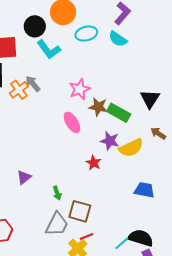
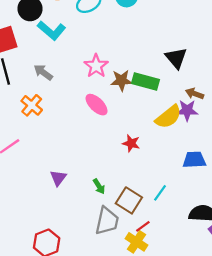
orange cross: (19, 90) -> (32, 105), moved
purple star: (110, 141) -> (187, 110), moved
brown square: (80, 211) -> (129, 200), turned 30
cyan line: (122, 243) -> (160, 193), moved

